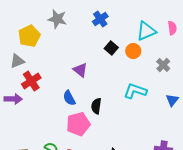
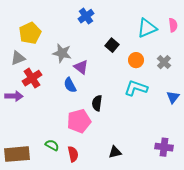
gray star: (57, 19) -> (62, 53), moved
blue cross: (100, 19) -> (86, 16), moved
orange circle: (133, 51) -> (136, 60), moved
blue semicircle: (69, 98) -> (70, 85), moved

